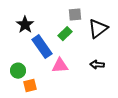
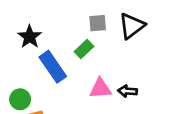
black triangle: (98, 29) -> (132, 26), moved
pink triangle: (60, 66) -> (100, 88), moved

